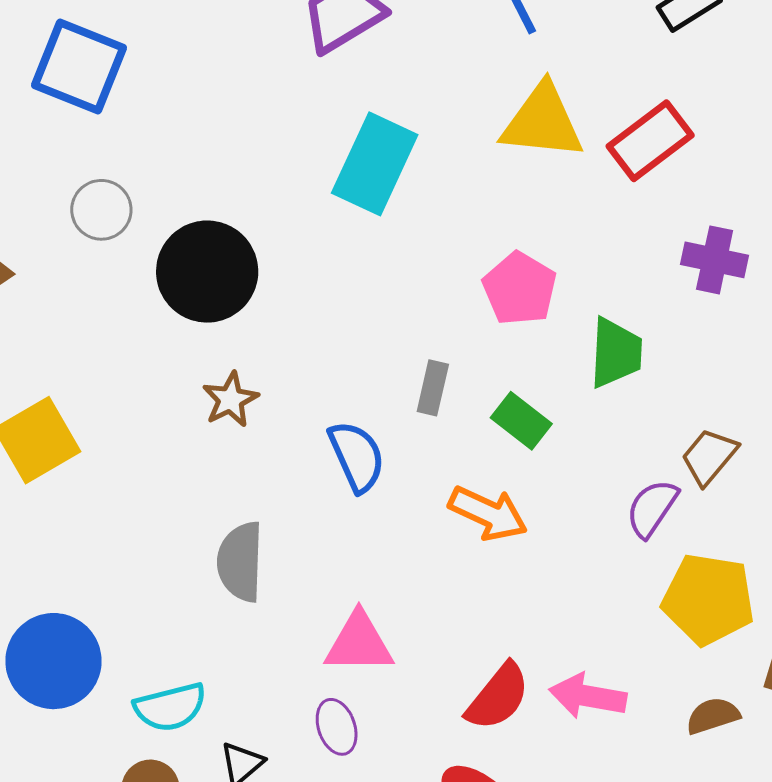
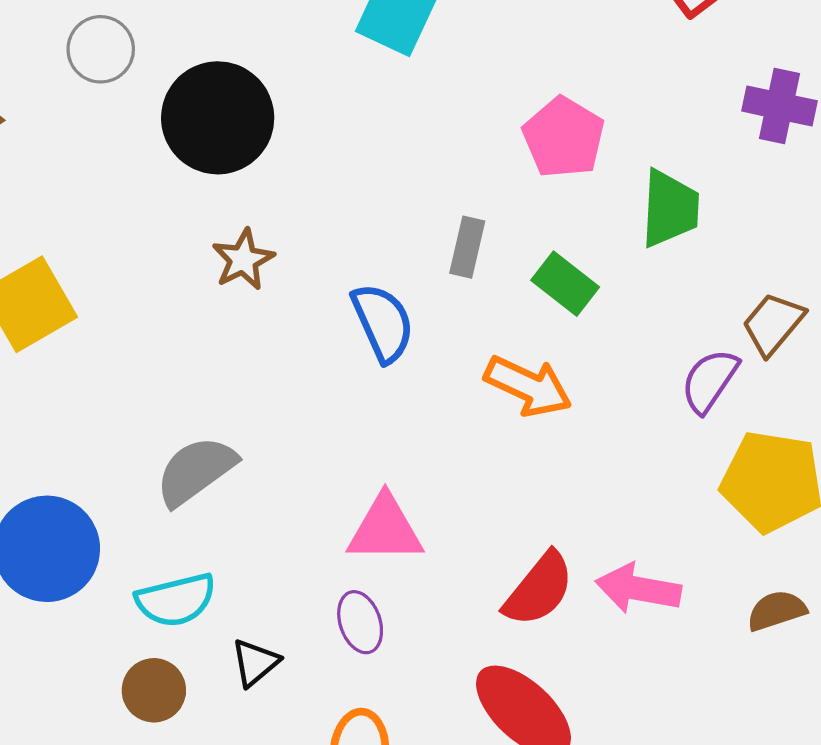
gray semicircle: (240, 562) -> (196, 471), moved, turned 52

